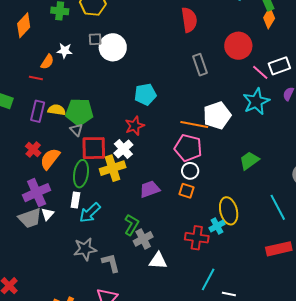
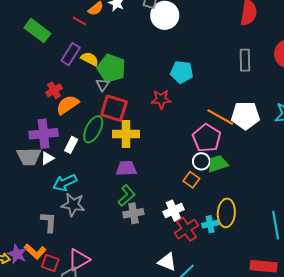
white cross: (123, 149) -> (173, 211), moved
green trapezoid: (249, 161) -> (218, 164), moved
purple trapezoid: (150, 189) -> (126, 168), moved
white rectangle: (75, 200) -> (71, 145), moved
cyan arrow: (90, 213) -> (65, 183), moved
red cross: (197, 238) -> (186, 229), turned 30
white triangle: (158, 261) -> (167, 262), moved
gray L-shape: (111, 263) -> (49, 222), moved

